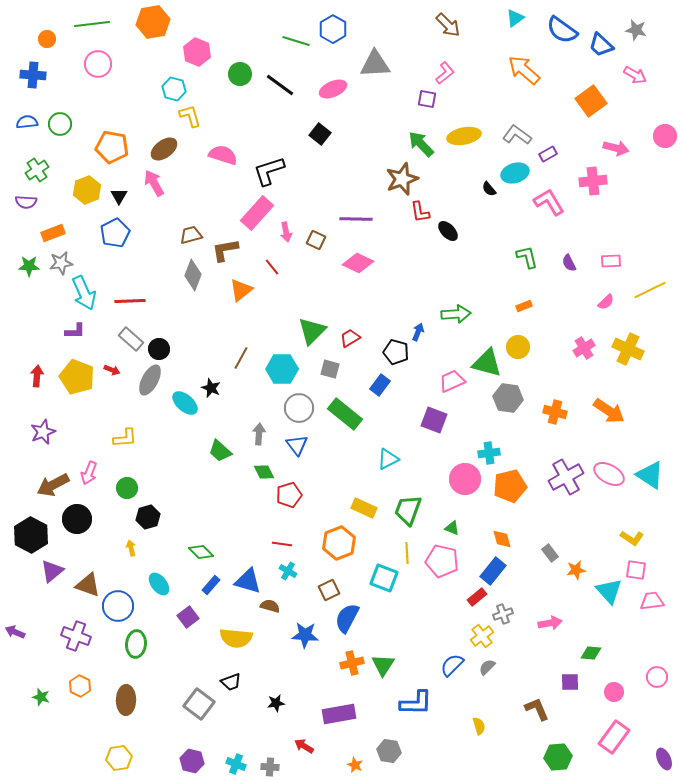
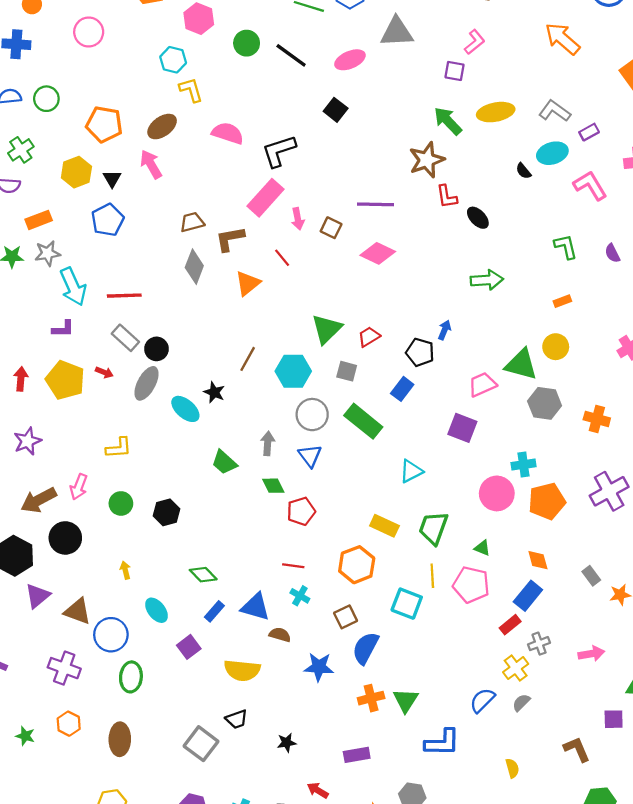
green arrow: (456, 314) -> (487, 280), moved
black hexagon: (148, 517) -> (167, 512), moved
purple rectangle: (339, 714) -> (357, 755), size x0.7

